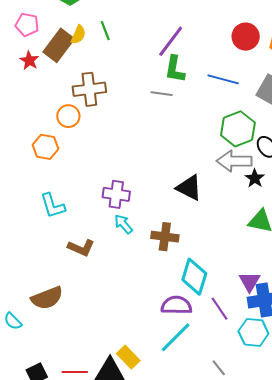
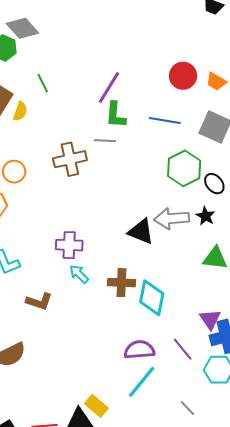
yellow semicircle: (78, 35) -> (20, 111), moved
brown cross: (89, 89) -> (70, 159), moved
gray arrow: (234, 161) -> (172, 218), moved
cyan diamond: (194, 277) -> (152, 298), moved

